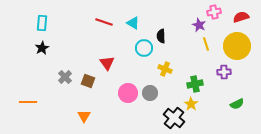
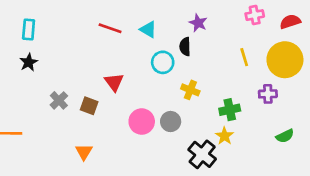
purple star: (199, 25) -> (198, 23), moved

